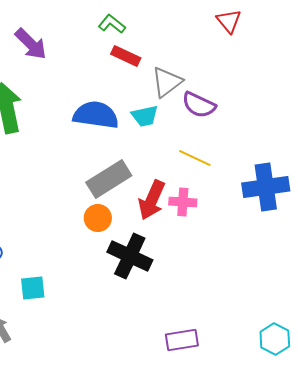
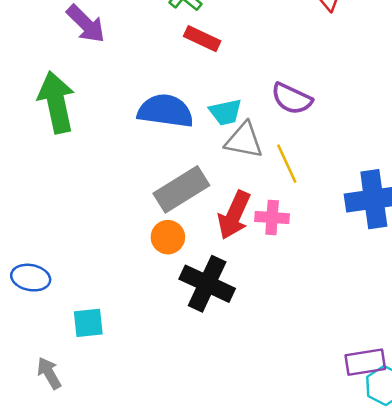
gray triangle: (167, 82) -> (244, 140), moved, turned 48
yellow line: (195, 158) -> (287, 164), turned 40
purple rectangle: (182, 340) -> (365, 362), moved

